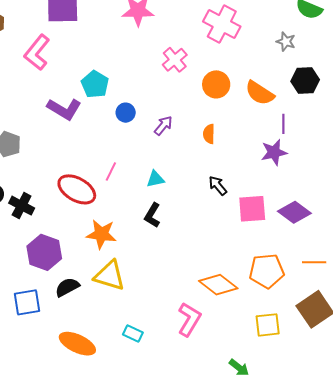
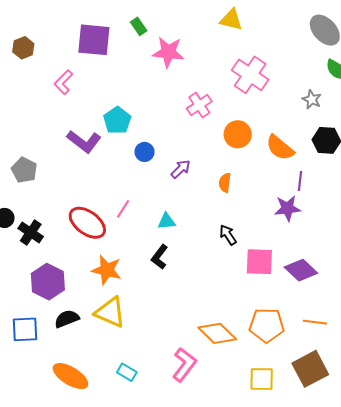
pink L-shape: (37, 52) -> (63, 82), size x0.7

